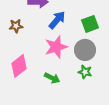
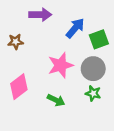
blue arrow: (57, 20) -> (75, 28), moved

